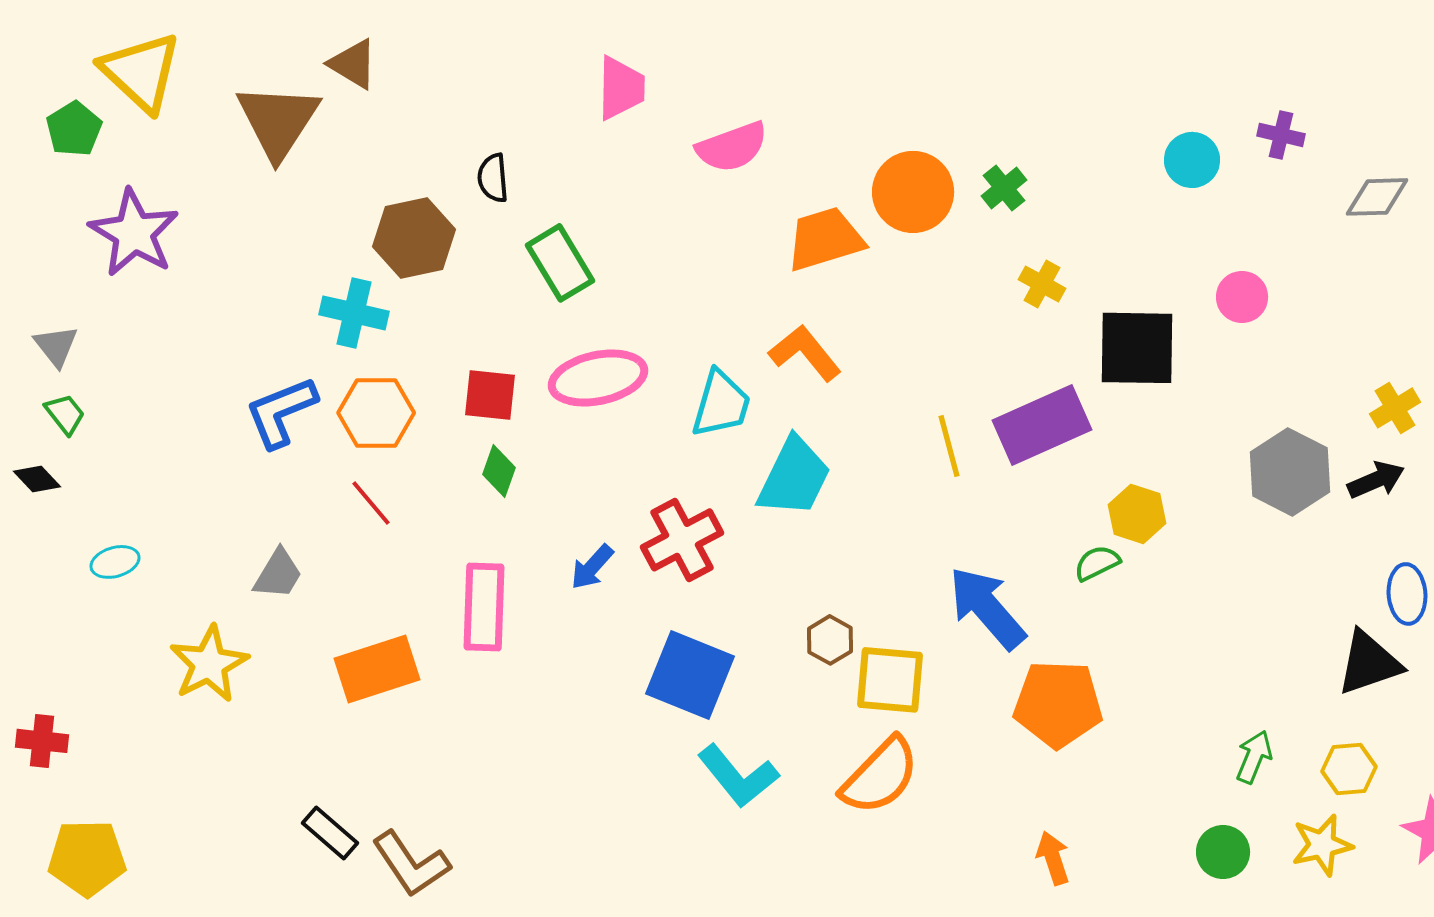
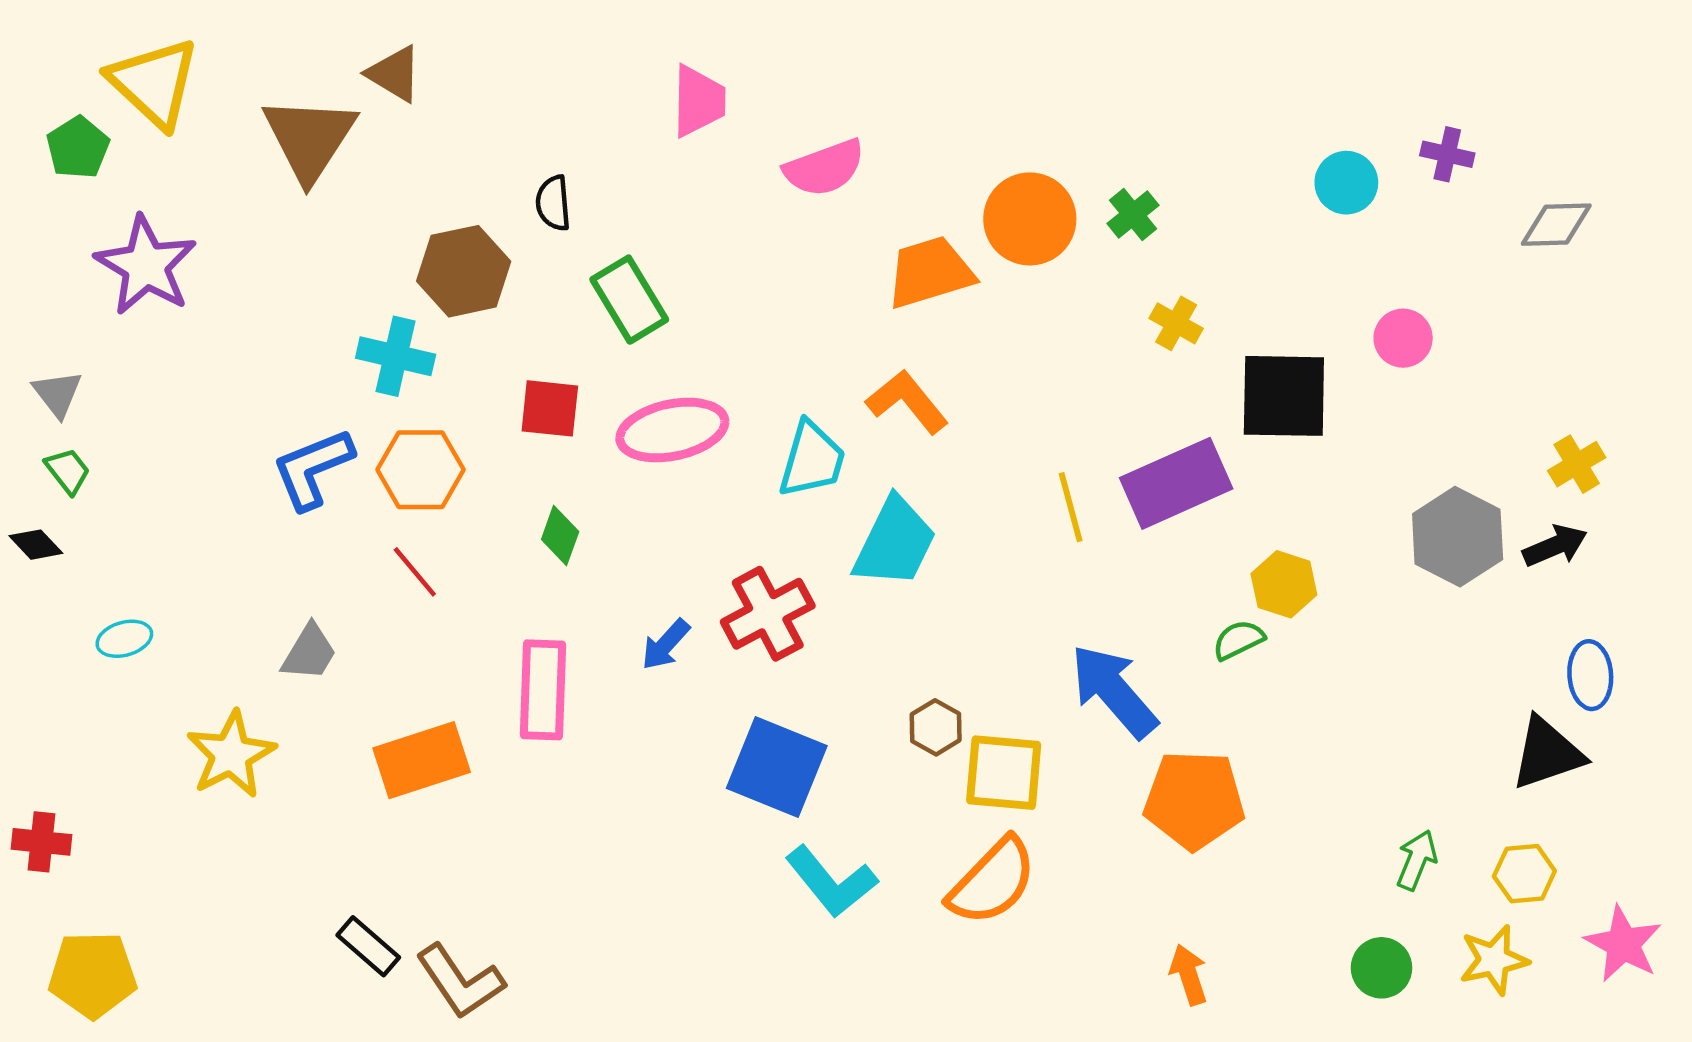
red square: (490, 395) -> (550, 408), moved

